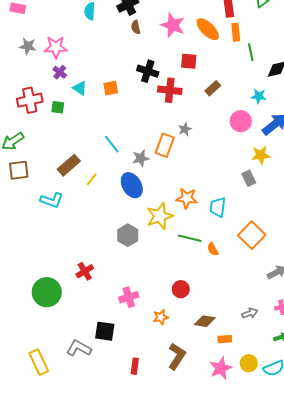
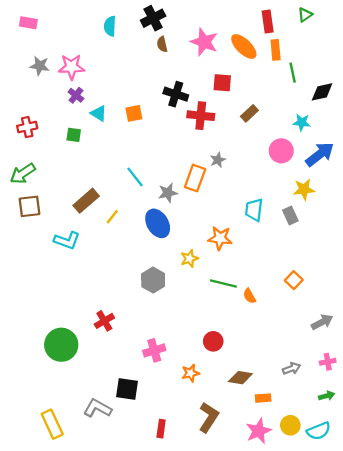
red cross: (30, 100) -> (27, 127), moved, size x0.7
cyan trapezoid: (218, 207) -> (254, 210), moved
yellow star: (160, 216) -> (189, 259), size x0.6
orange square: (252, 235) -> (294, 280), size x0.6

